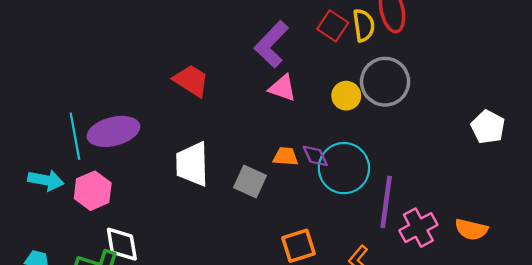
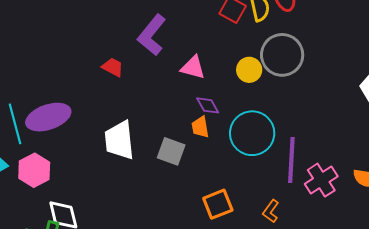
purple L-shape: (271, 44) -> (152, 35), moved
red trapezoid: (191, 81) -> (113, 67), size x0.7
orange trapezoid: (286, 156) -> (200, 127), turned -100
purple diamond: (315, 156) -> (208, 105), moved

